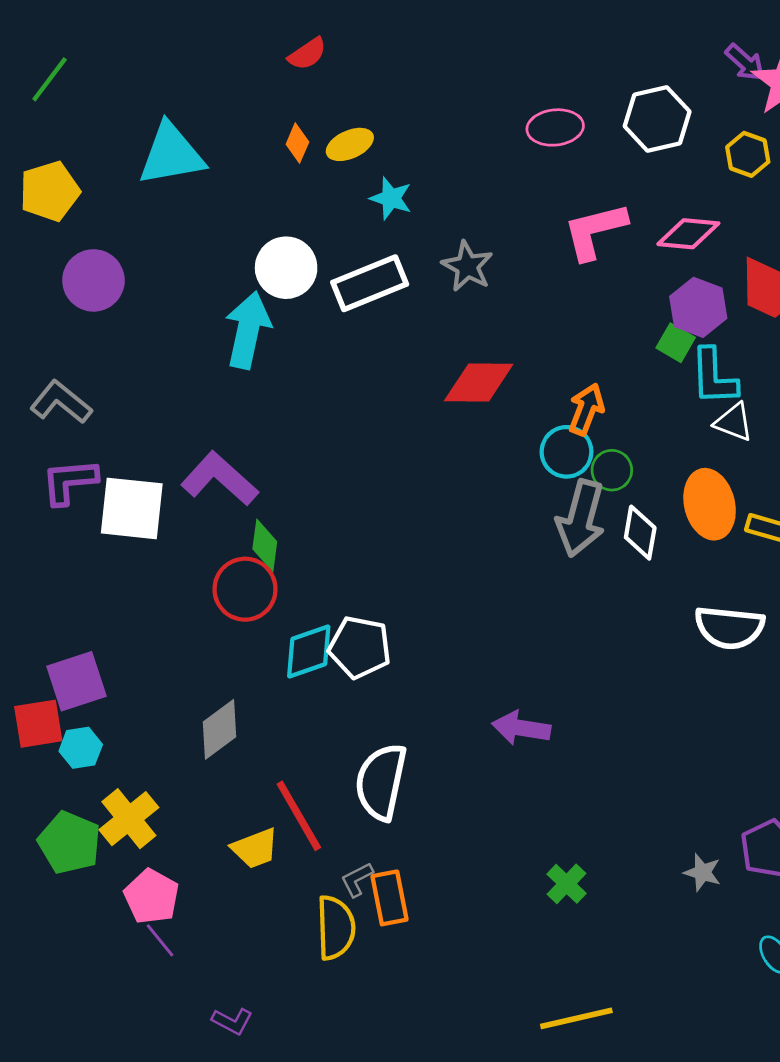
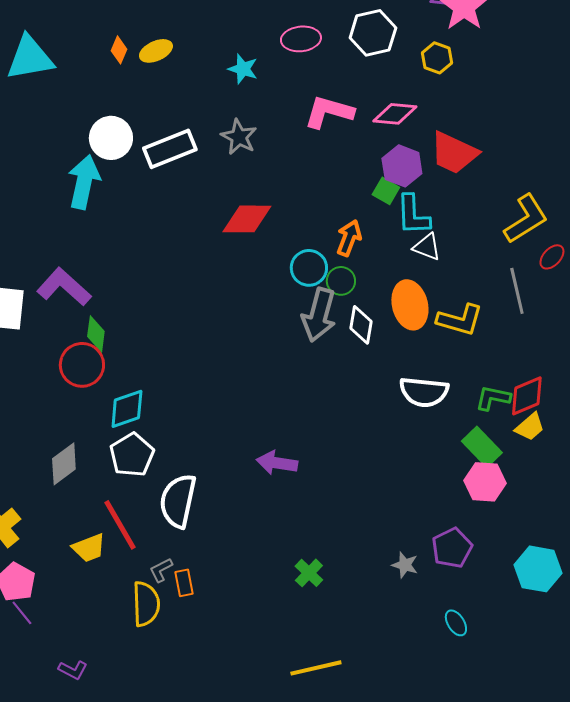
cyan star: (391, 198) -> (243, 69), moved
pink L-shape: (595, 231) -> (329, 112), turned 30
orange arrow: (586, 409) -> (349, 238), moved
white pentagon: (360, 647) -> (132, 455), moved, turned 30
orange rectangle: (389, 898) -> (184, 583), size x0.7

